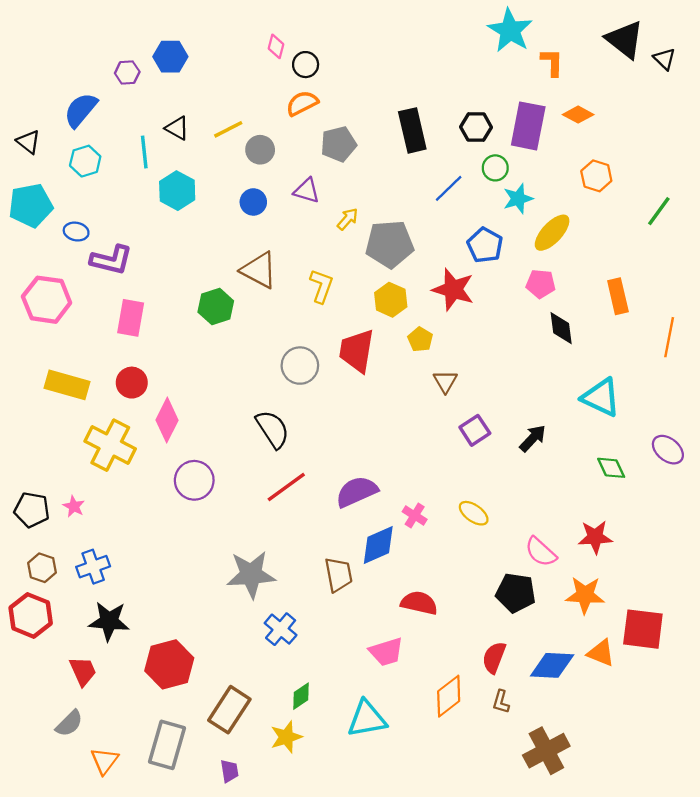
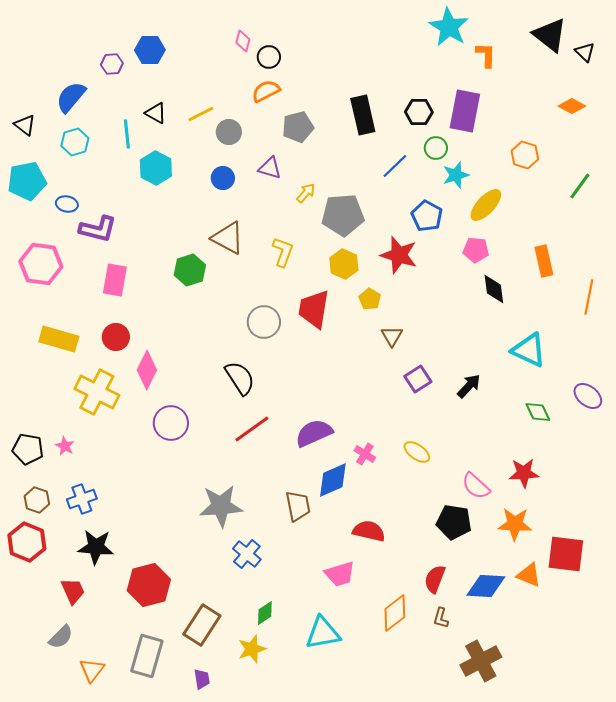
orange diamond: (578, 115) -> (572, 106), moved

